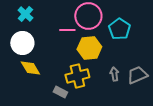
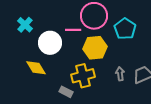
cyan cross: (25, 14) -> (25, 25), moved
white circle: (22, 43) -> (50, 43), moved

